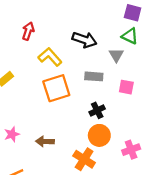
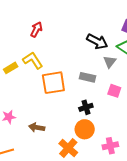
black arrow: (84, 40) -> (97, 41), moved
yellow L-shape: (50, 57) -> (33, 60), moved

